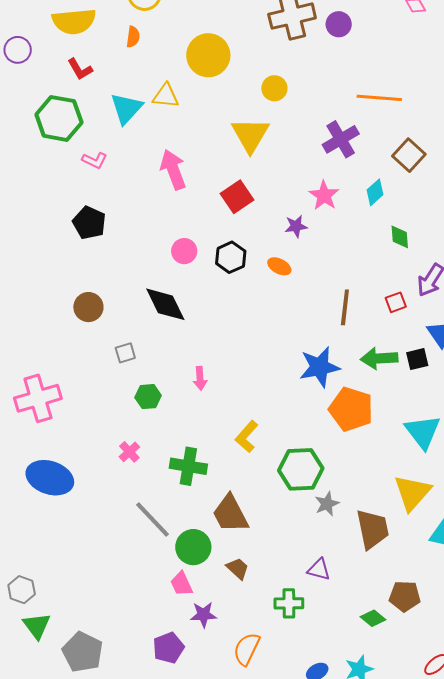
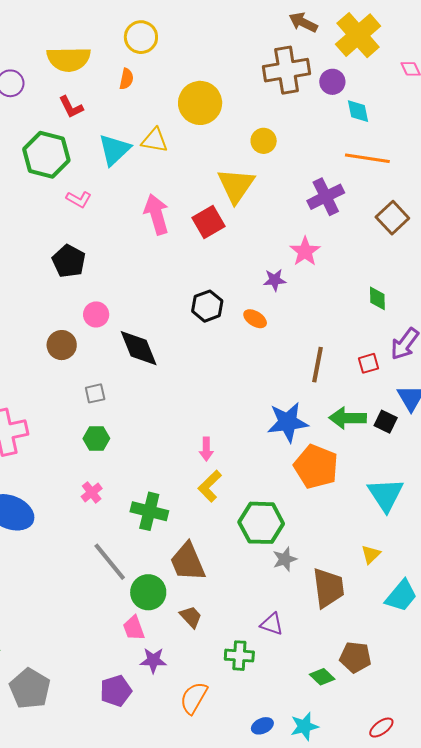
cyan diamond: (375, 192) -> (358, 111), moved, turned -64
red square: (237, 197) -> (208, 222), moved
pink circle: (184, 251) -> (96, 314), moved
black square: (417, 359) -> (386, 422), turned 35
pink arrow: (200, 378) -> (206, 449), moved
green hexagon: (148, 397) -> (96, 439), moved
yellow triangle: (412, 493) -> (371, 554), size x0.5

